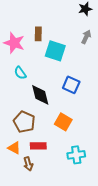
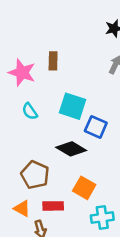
cyan square: (55, 51) -> (73, 106), moved
black diamond: (40, 95) -> (71, 149), moved, turned -45
orange square: (63, 122) -> (84, 188), moved

